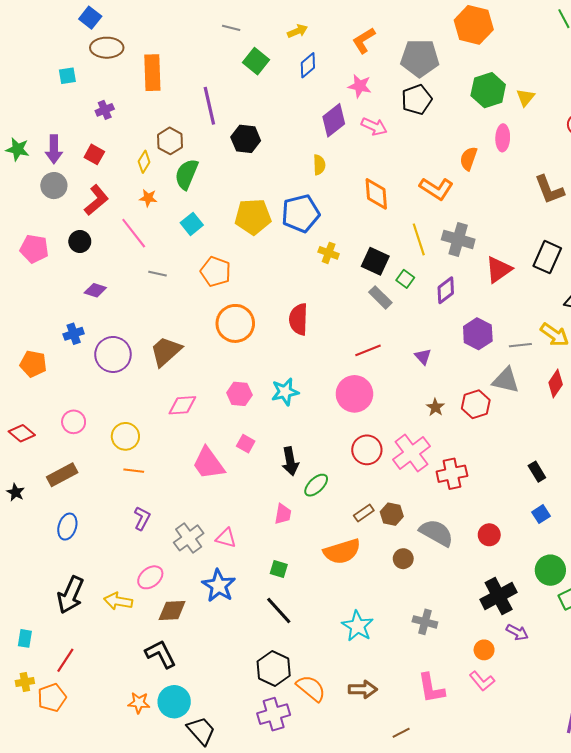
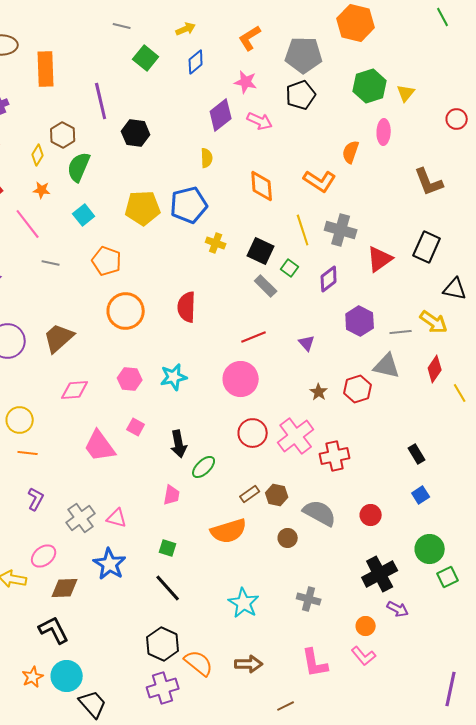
orange star: (139, 703) -> (33, 677), turned -30

